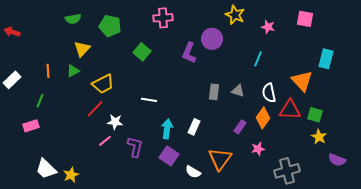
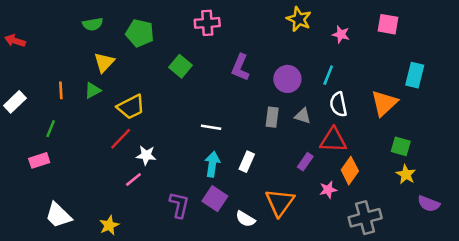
purple circle: (212, 39) -> (287, 79), moved
orange triangle: (302, 81) -> (384, 103), turned 30
white semicircle: (269, 93) -> (338, 104), moved
white line: (149, 100) -> (211, 127), moved
red triangle: (290, 110) -> (333, 140), moved
orange diamond: (263, 118) -> (350, 171), moved
purple L-shape: (135, 147) -> (179, 205), moved
yellow star: (71, 175) -> (109, 225), moved

